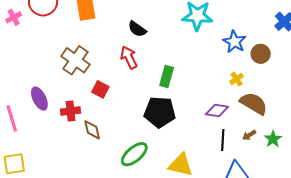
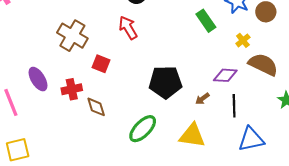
green rectangle: (167, 76) -> (206, 21), moved, turned -45
brown arrow: (249, 135) -> (202, 99), moved

